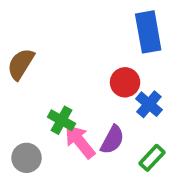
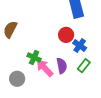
purple semicircle: (112, 140) -> (62, 66), turned -35
green rectangle: (152, 158) -> (84, 66), moved

